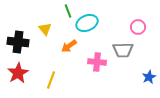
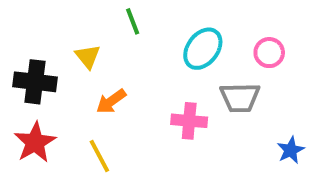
cyan ellipse: (87, 23) -> (203, 49), moved, turned -30
orange arrow: (69, 46) -> (111, 101), moved
yellow line: (51, 80) -> (99, 156), turned -48

